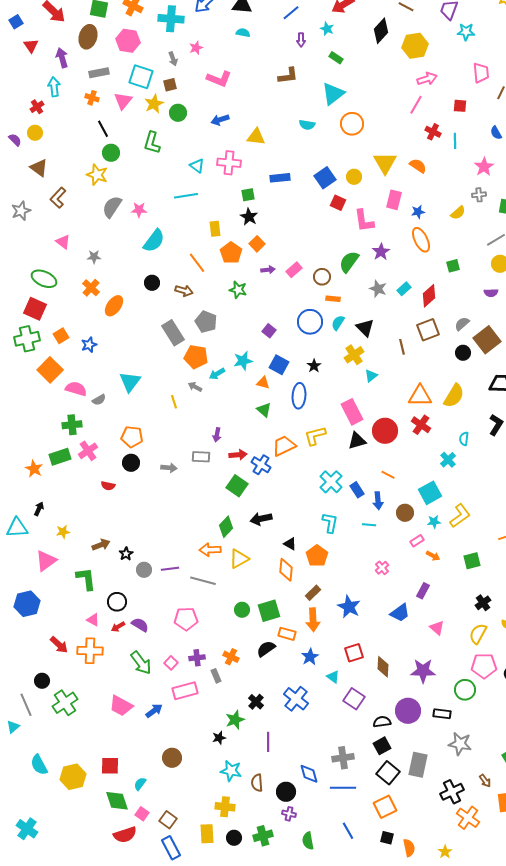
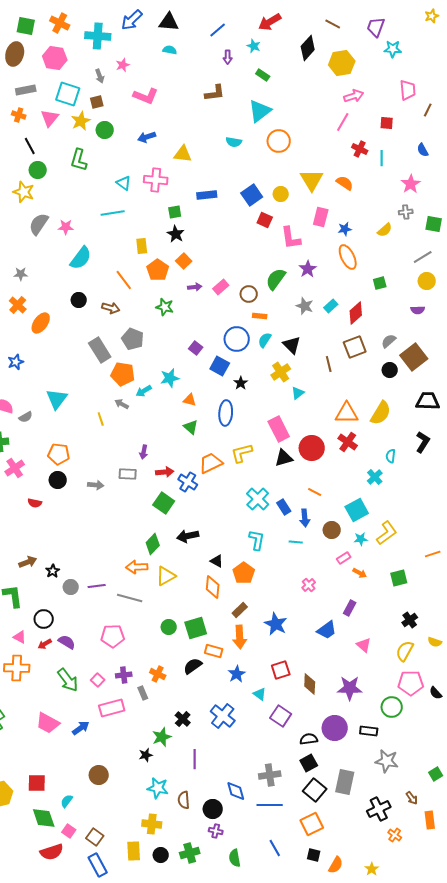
blue square: (279, 365) -> (220, 366), moved
orange cross: (468, 818) -> (395, 835), size x0.6
orange semicircle: (409, 848) -> (336, 865), turned 42

